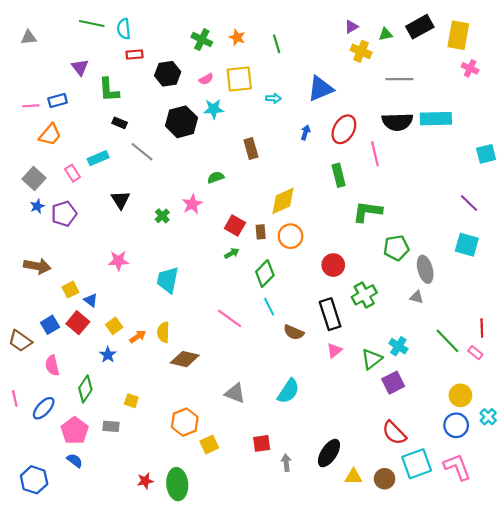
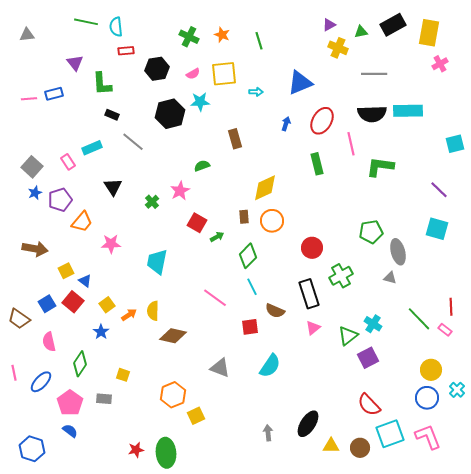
pink cross: (470, 68) -> (440, 64), turned 35
orange trapezoid: (50, 135) -> (82, 222), moved
green L-shape: (367, 212) -> (380, 167), moved
red square: (235, 225) -> (197, 223), moved
red square: (262, 443) -> (250, 327), moved

